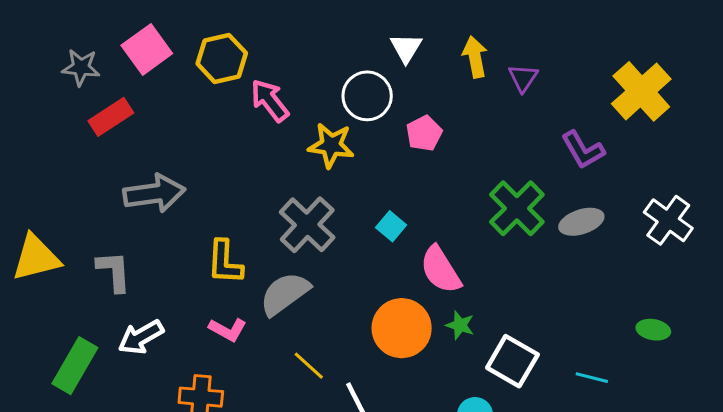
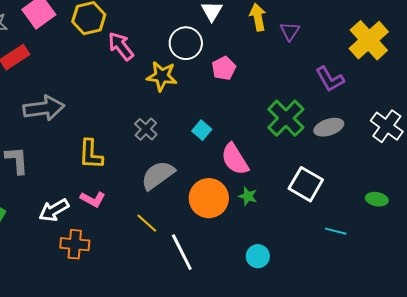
gray cross: (307, 225) -> (146, 129), size x0.6
gray semicircle: (285, 294) -> (158, 175), moved
white arrow: (141, 337) -> (54, 210), moved
white square: (512, 361) -> (306, 184), moved

